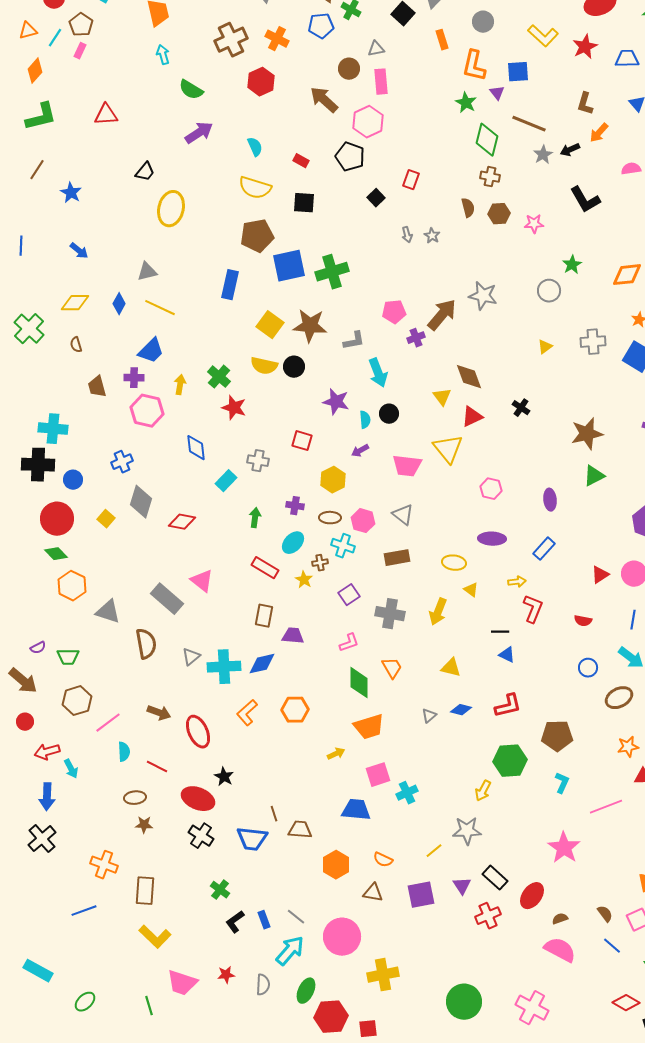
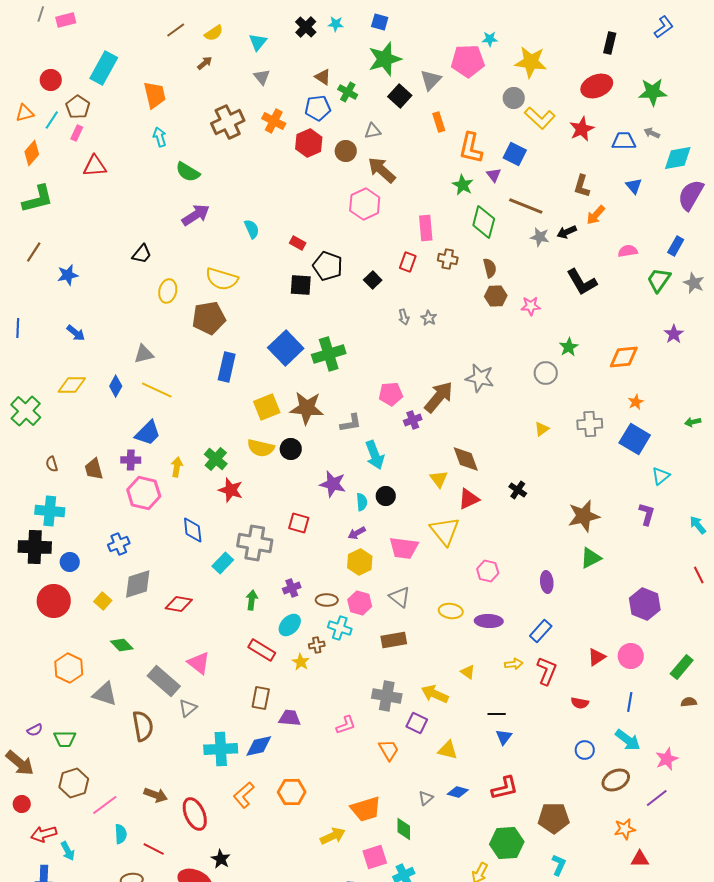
gray circle: (483, 22) -> (514, 98), moved
blue square: (518, 72) -> (515, 154), turned 30
red hexagon: (261, 82) -> (309, 143), moved
pink rectangle: (381, 82) -> (426, 228), moved
brown arrow: (324, 100) -> (382, 170), moved
red triangle: (106, 115) -> (95, 166), moved
gray star: (543, 155) -> (540, 237), turned -30
black pentagon: (350, 157) -> (328, 266), moved
brown cross: (490, 177) -> (448, 259), moved
yellow semicircle: (255, 188) -> (222, 279), moved
blue star: (71, 193) -> (68, 275), turned 30
brown semicircle: (468, 208) -> (490, 268), moved
yellow ellipse: (171, 209) -> (168, 291), size x0.7
brown pentagon: (257, 236) -> (209, 318), moved
blue square: (289, 266) -> (286, 348), turned -32
yellow square: (270, 325) -> (267, 407), turned 32
brown semicircle: (76, 345) -> (52, 464), moved
gray cross: (258, 461) -> (255, 543), size x1.6
yellow hexagon: (333, 480) -> (360, 562), moved
gray diamond: (141, 502) -> (138, 584), turned 56
purple cross: (295, 506) -> (292, 588), turned -30
green diamond: (56, 554) -> (122, 645), moved
yellow ellipse: (454, 563) -> (451, 611), moved
purple square: (349, 595) -> (417, 723), moved, turned -30
red L-shape: (533, 609) -> (547, 671), moved
yellow arrow: (438, 612) -> (435, 694), turned 92
blue triangle: (507, 655) -> (504, 737), turned 42
gray triangle: (191, 657) -> (188, 708), moved
green diamond: (359, 683) -> (404, 829), moved, size x0.7
yellow arrow: (336, 754) -> (333, 836), size x1.4

